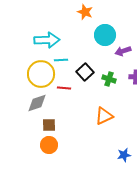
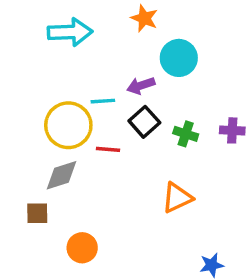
cyan arrow: (47, 40) -> (70, 32), moved
purple arrow: (123, 51) -> (141, 86), moved
brown square: (49, 125) -> (37, 213), moved

